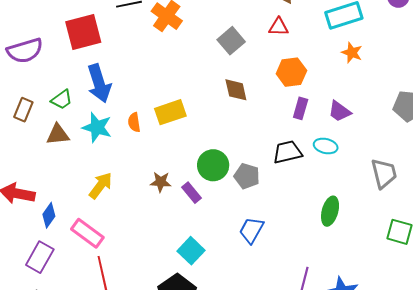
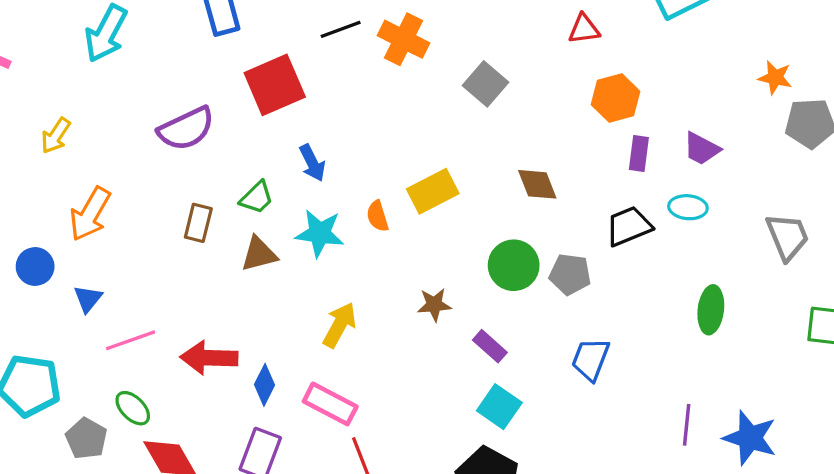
gray square: (231, 41) -> (486, 84), moved
orange star: (352, 53) -> (775, 78), moved
blue arrow: (99, 83) -> (312, 163), size x0.6
brown diamond: (236, 90) -> (537, 184), moved
purple rectangle: (191, 193) -> (490, 346), moved

